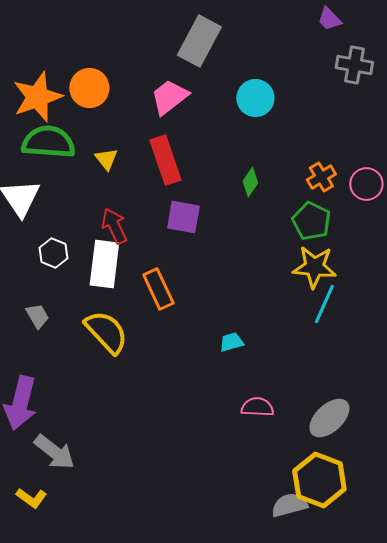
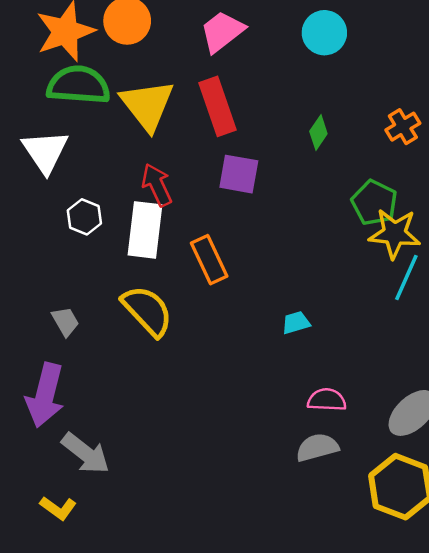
yellow triangle: (106, 159) -> (147, 105), size x2.0
green pentagon: (311, 221) -> (374, 203), moved
gray trapezoid: (37, 316) -> (65, 321), moved
gray semicircle: (289, 505) -> (317, 447), moved

